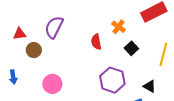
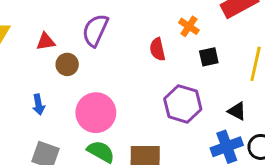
black square: (131, 48) -> (209, 57), turned 32
pink circle: (52, 84) -> (96, 113), size x1.4

